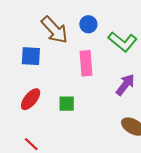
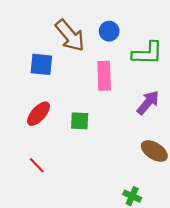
green L-shape: (123, 42) -> (147, 53), turned -40

